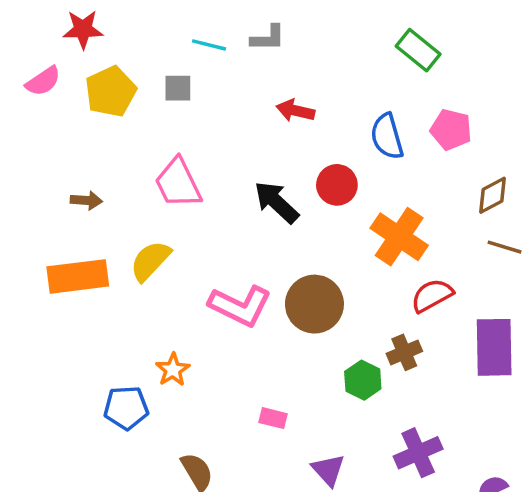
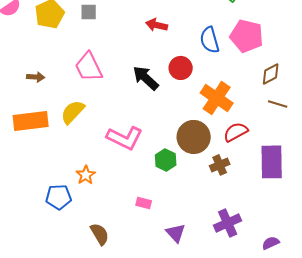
pink pentagon: (451, 130) -> (247, 36), size x1.4
brown circle: (314, 304) -> (194, 137), moved
green hexagon: (363, 380) -> (166, 160), moved

